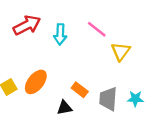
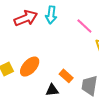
cyan arrow: (60, 34) -> (51, 15), moved

